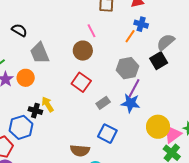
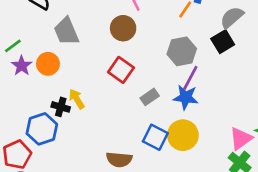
yellow circle: (158, 127) -> (183, 135), moved

